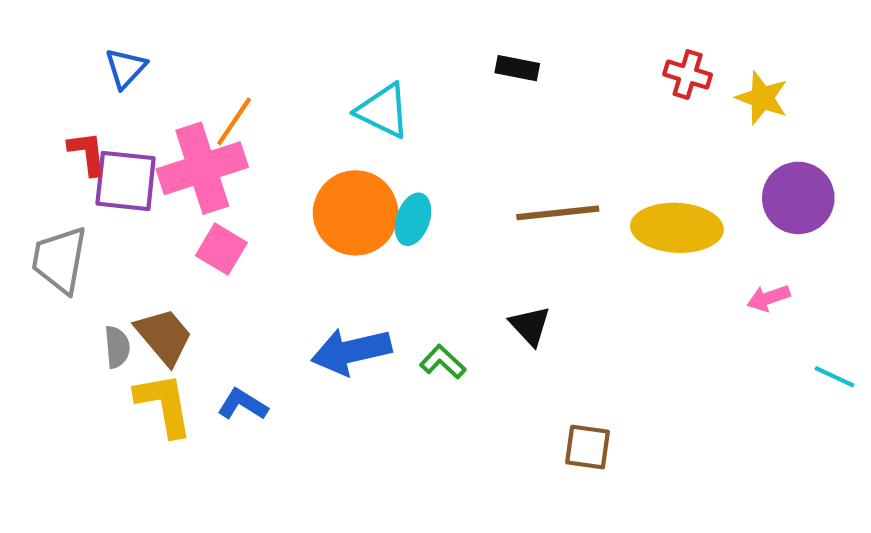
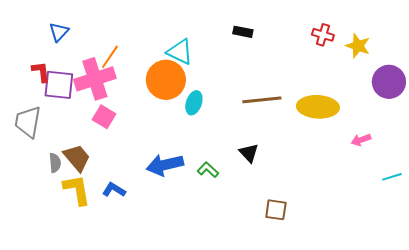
purple circle: (798, 198) -> (389, 82), moved
orange circle: (356, 213) -> (166, 80), moved
cyan line: (834, 377) -> (392, 177), turned -42

